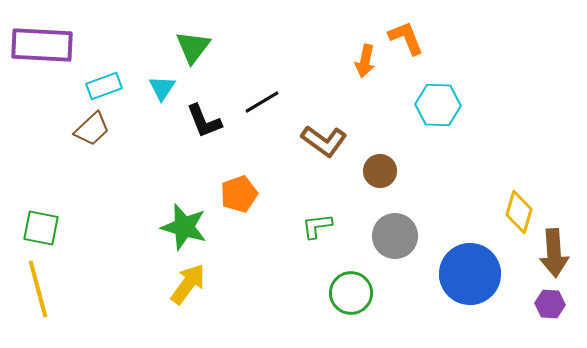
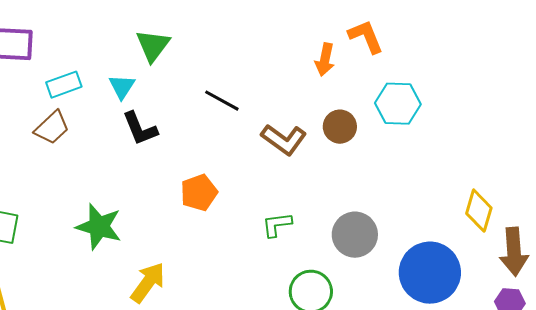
black line: (262, 102) -> (222, 101), turned 60
black L-shape: (204, 121) -> (140, 129), moved
brown circle: (380, 171) -> (340, 127), moved
green star: (184, 227) -> (99, 227), moved

